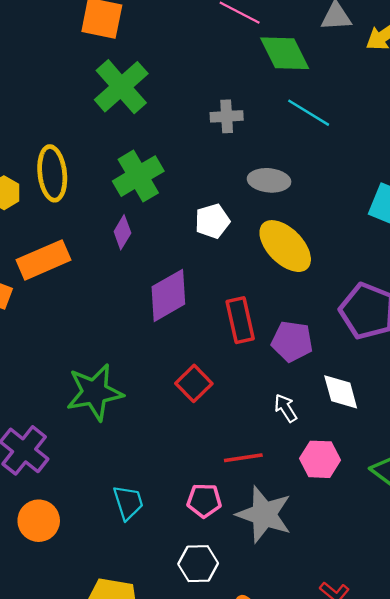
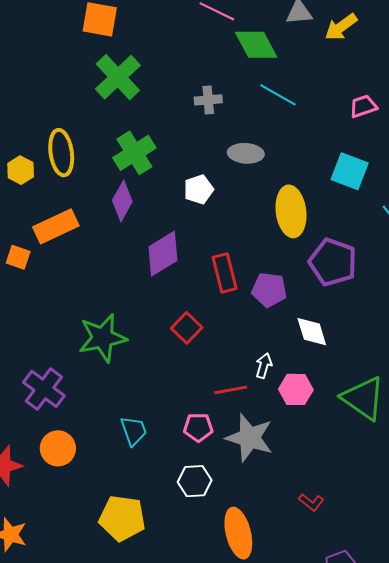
purple diamond: (122, 232) -> (122, 201), size x1.4
yellow ellipse: (285, 246) -> (291, 211), moved, turned 39
white arrow: (286, 408) -> (264, 366), moved, turned 50

